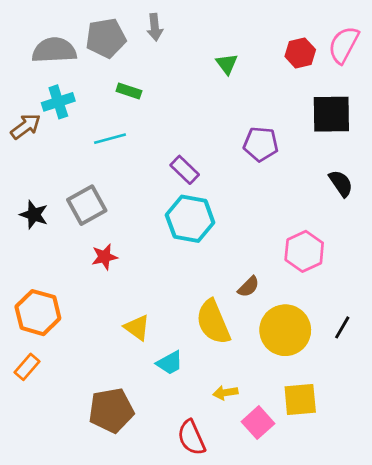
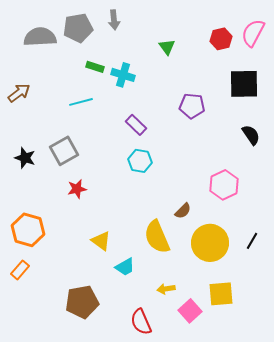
cyan cross: (58, 102) -> (123, 75), moved, turned 35
cyan hexagon: (190, 219) -> (140, 161), size x0.7

